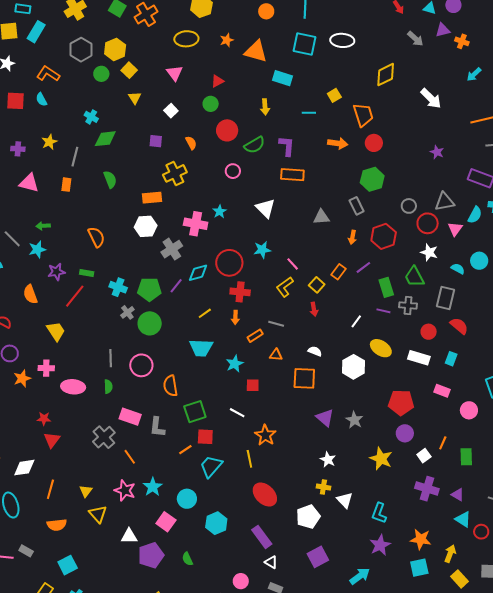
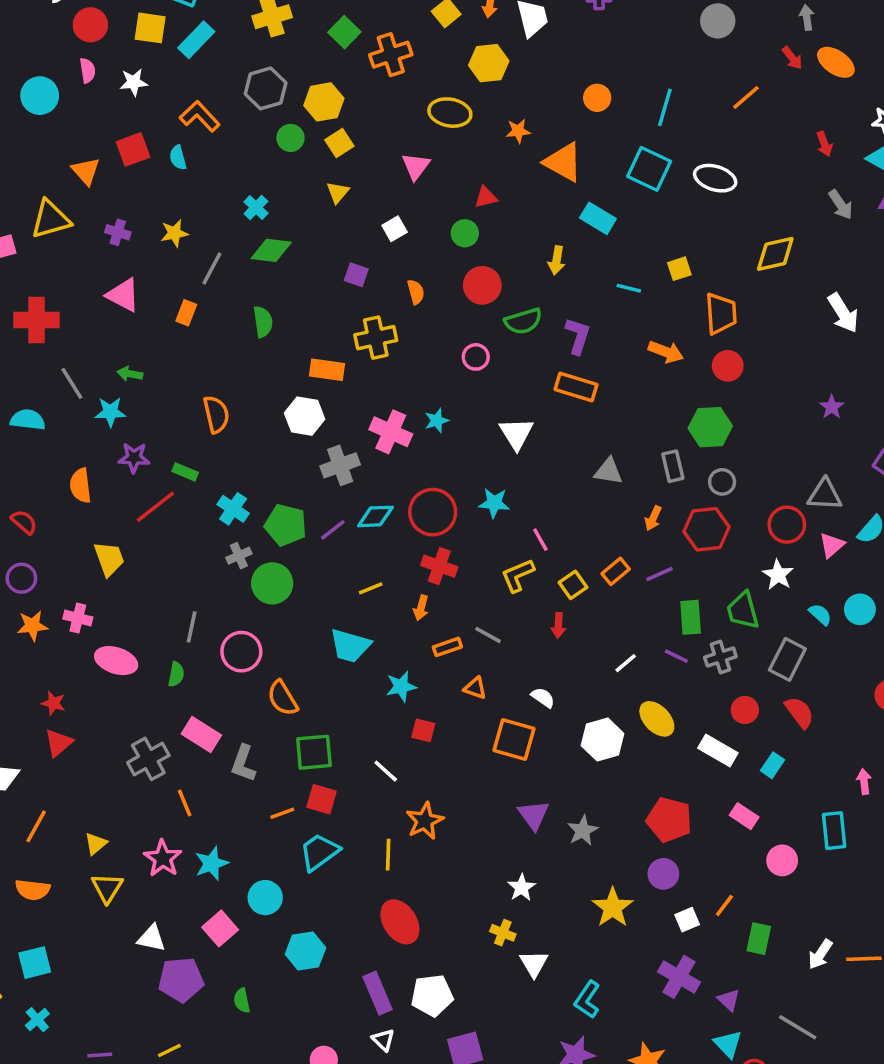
red square: (15, 101) -> (133, 149), turned -36
gray circle: (409, 206) -> (722, 482), moved
gray cross: (408, 305) -> (720, 657), turned -36
orange semicircle: (170, 386) -> (283, 698), turned -35
white pentagon: (308, 517) -> (432, 995), moved

